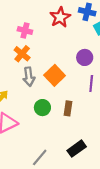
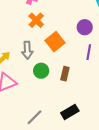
orange cross: (22, 54) -> (36, 20), moved
gray arrow: (29, 77) -> (27, 50), moved

